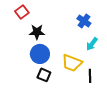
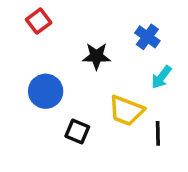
black star: (37, 32) -> (96, 56), moved
blue circle: (40, 54) -> (46, 91), moved

